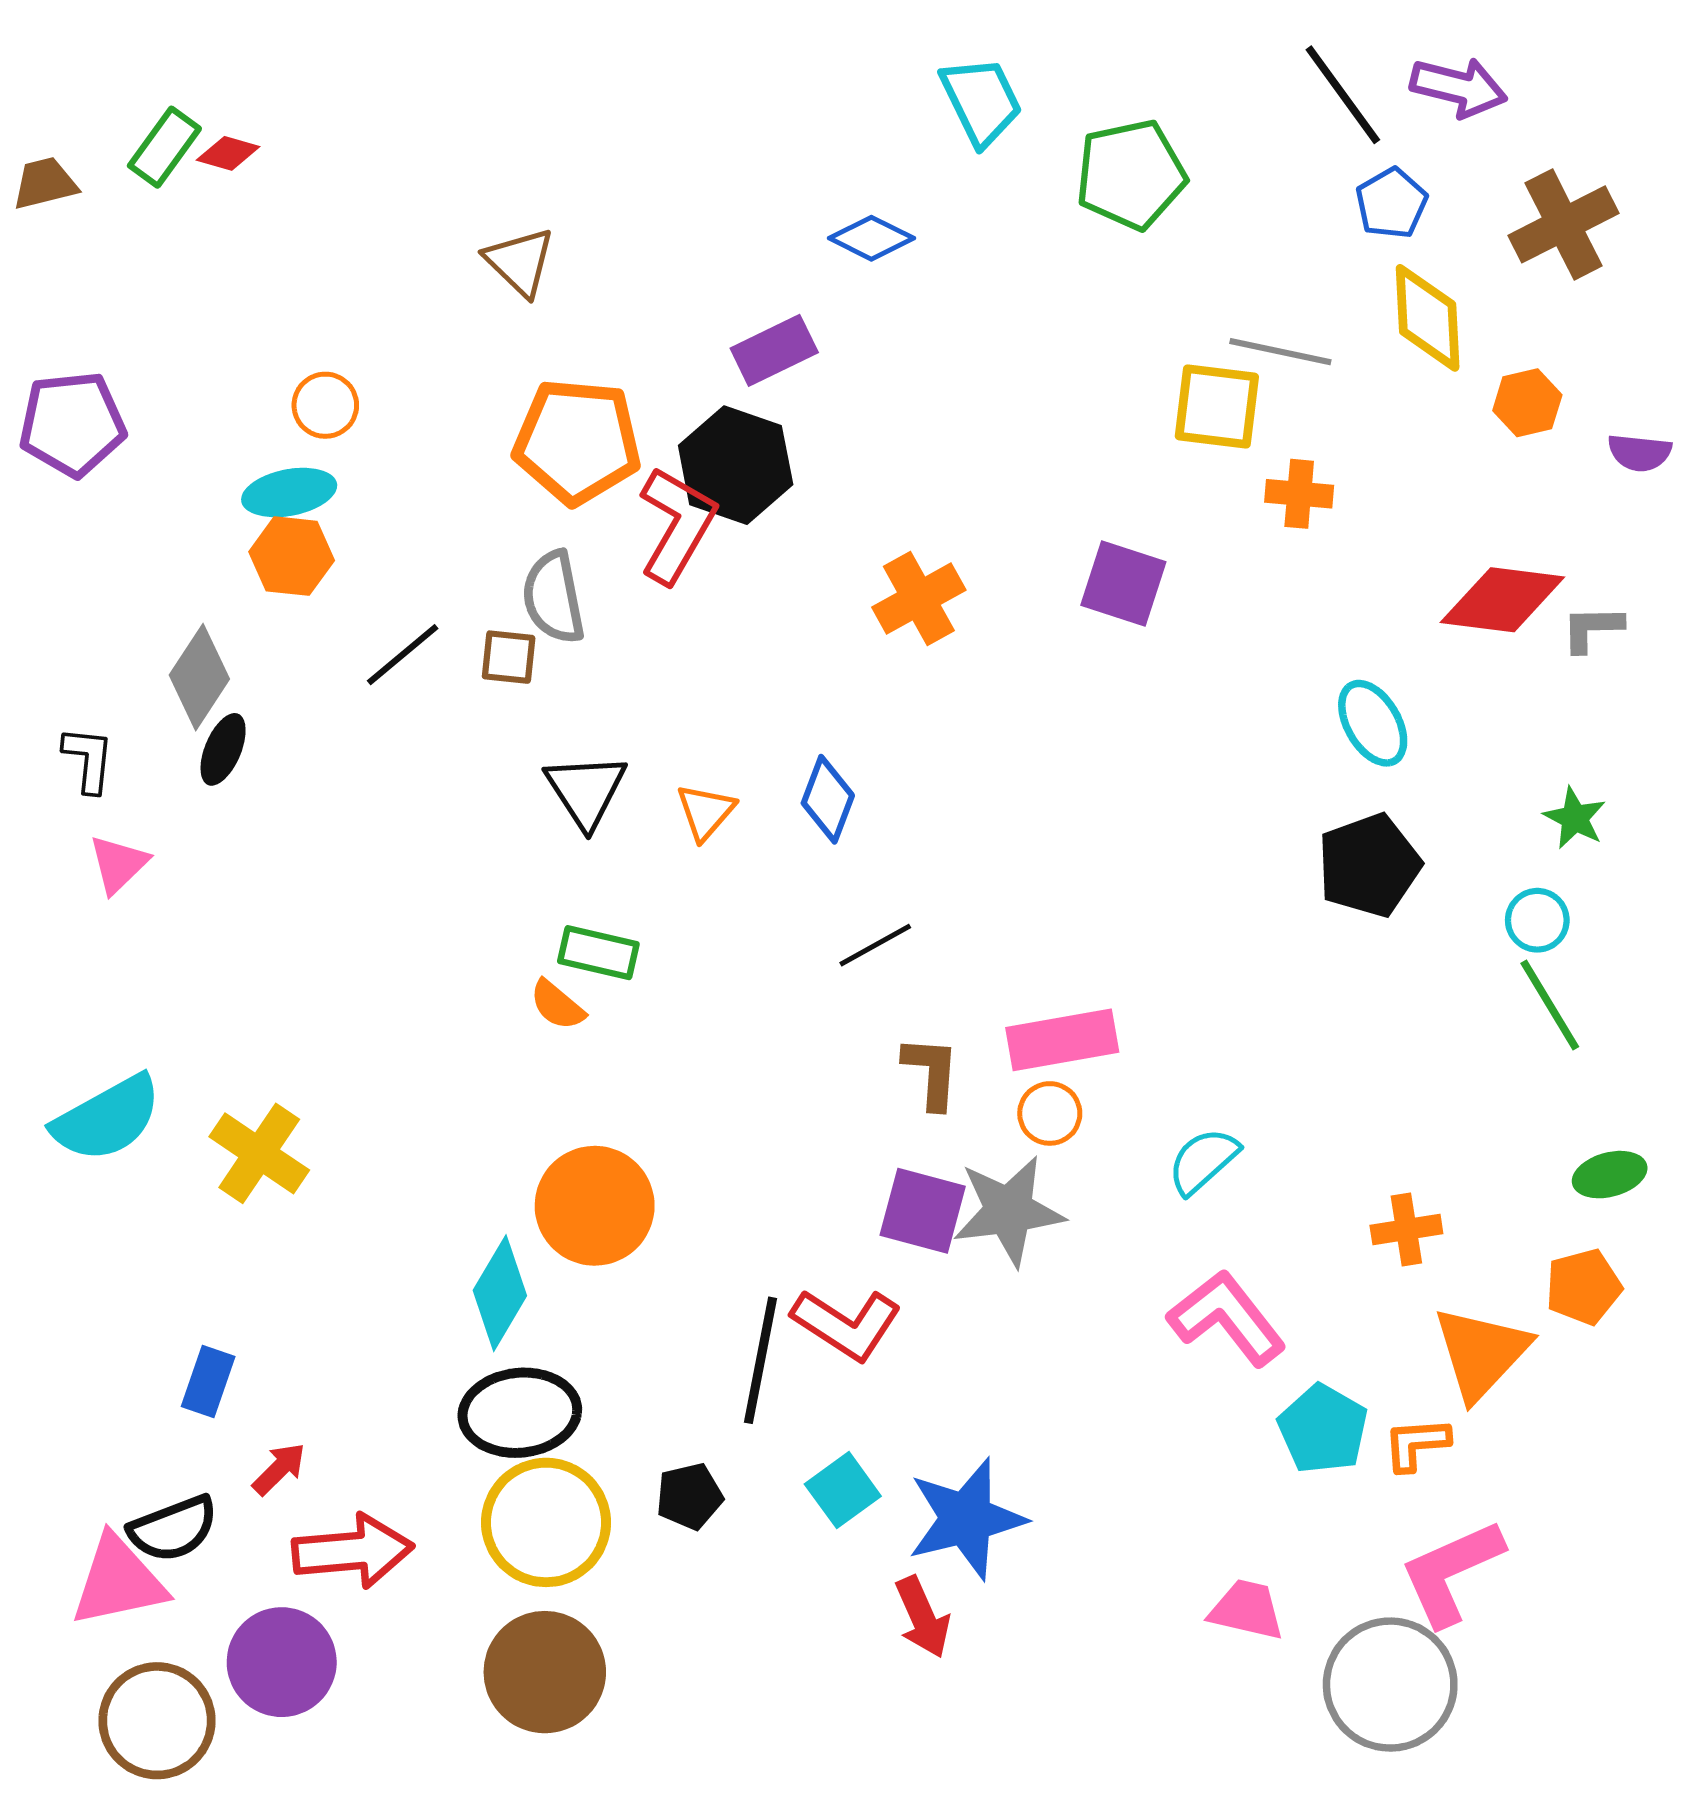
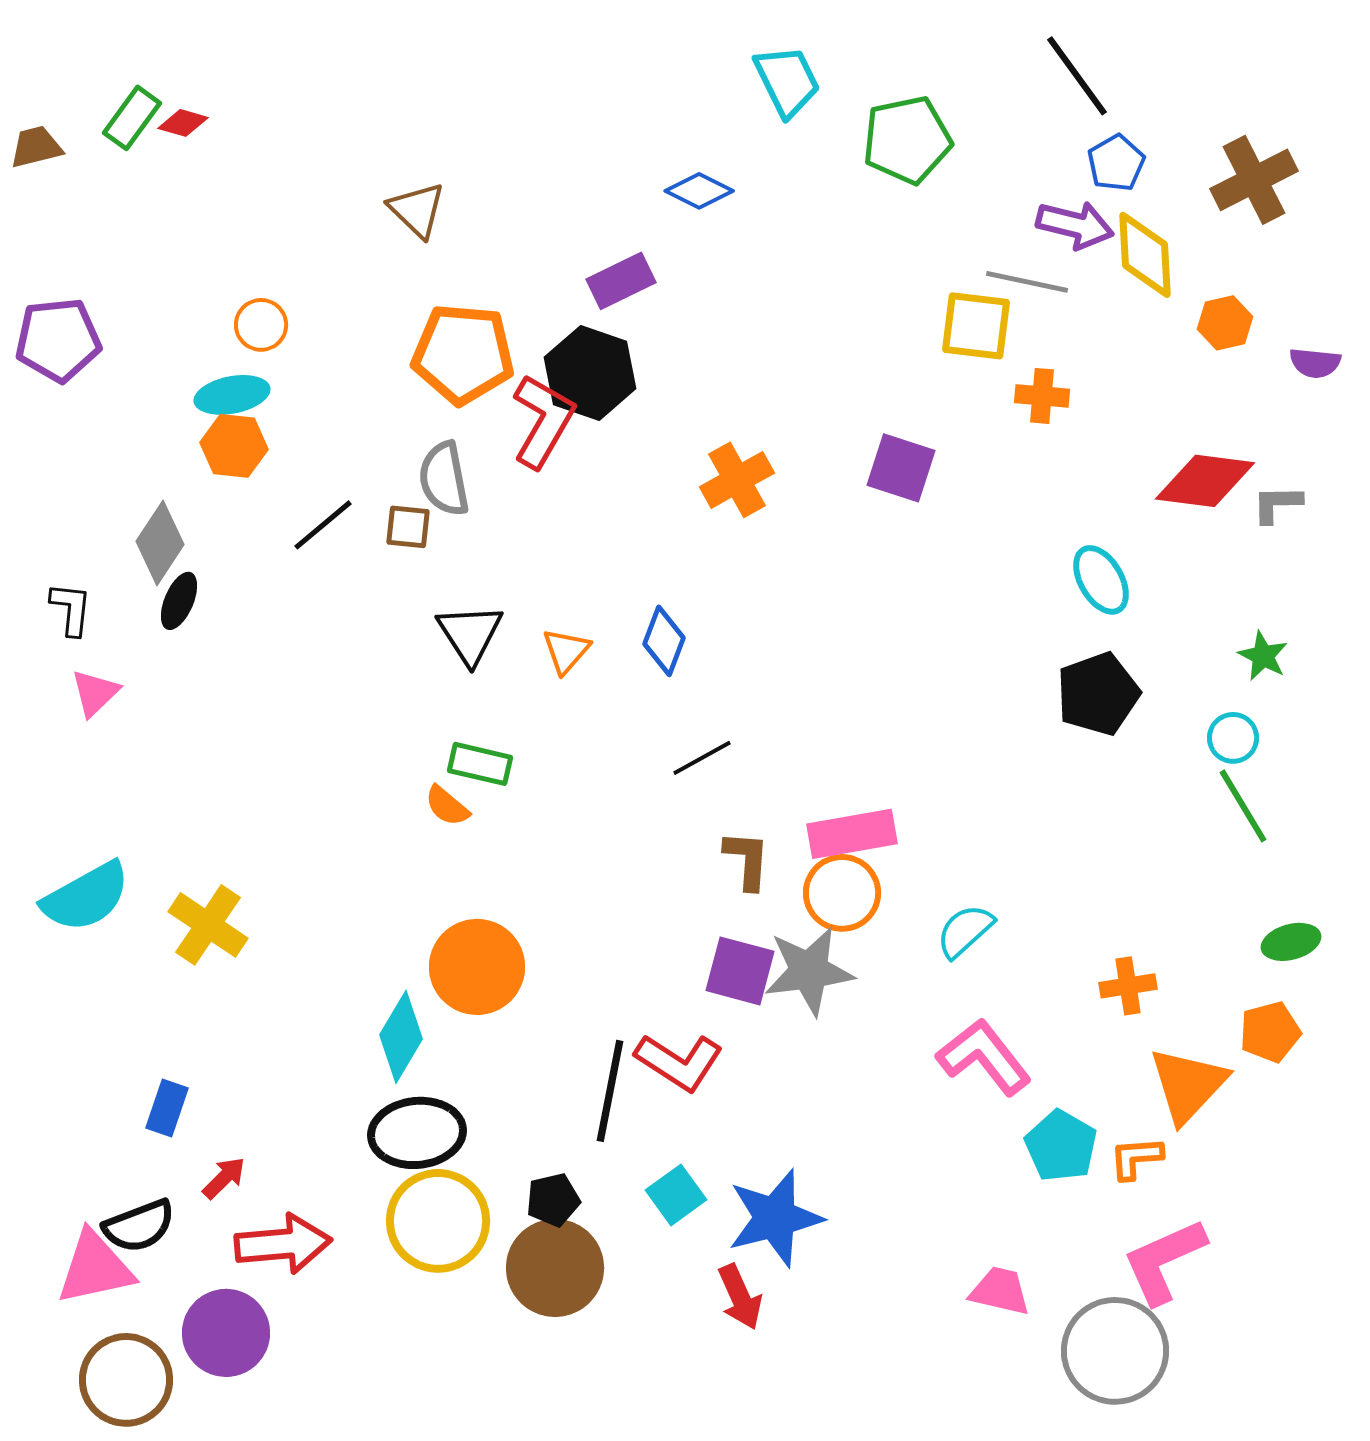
purple arrow: (1459, 87) -> (1075, 225), moved
orange circle: (1050, 1113) -> (842, 893), size x1.5
brown circle: (545, 1672) -> (555, 1268), moved

